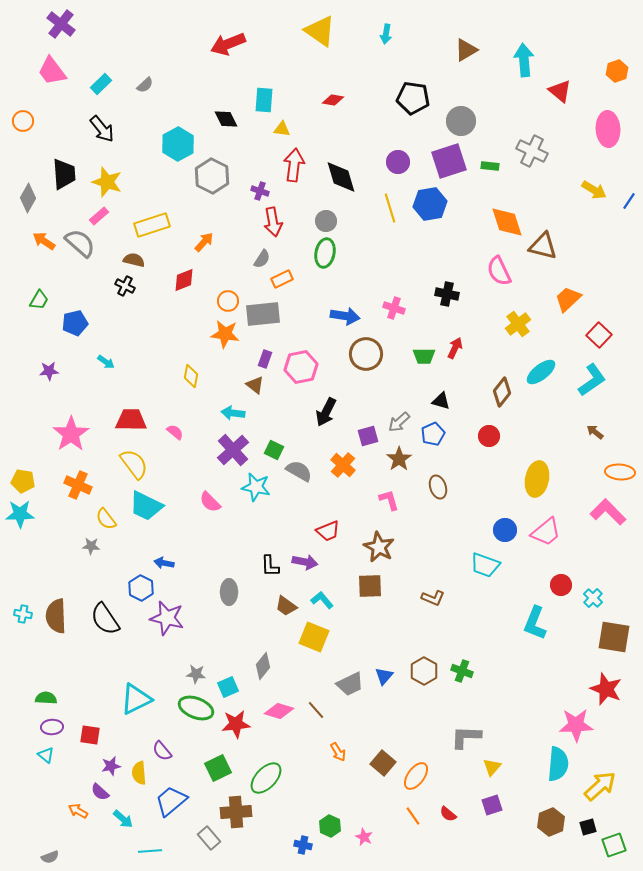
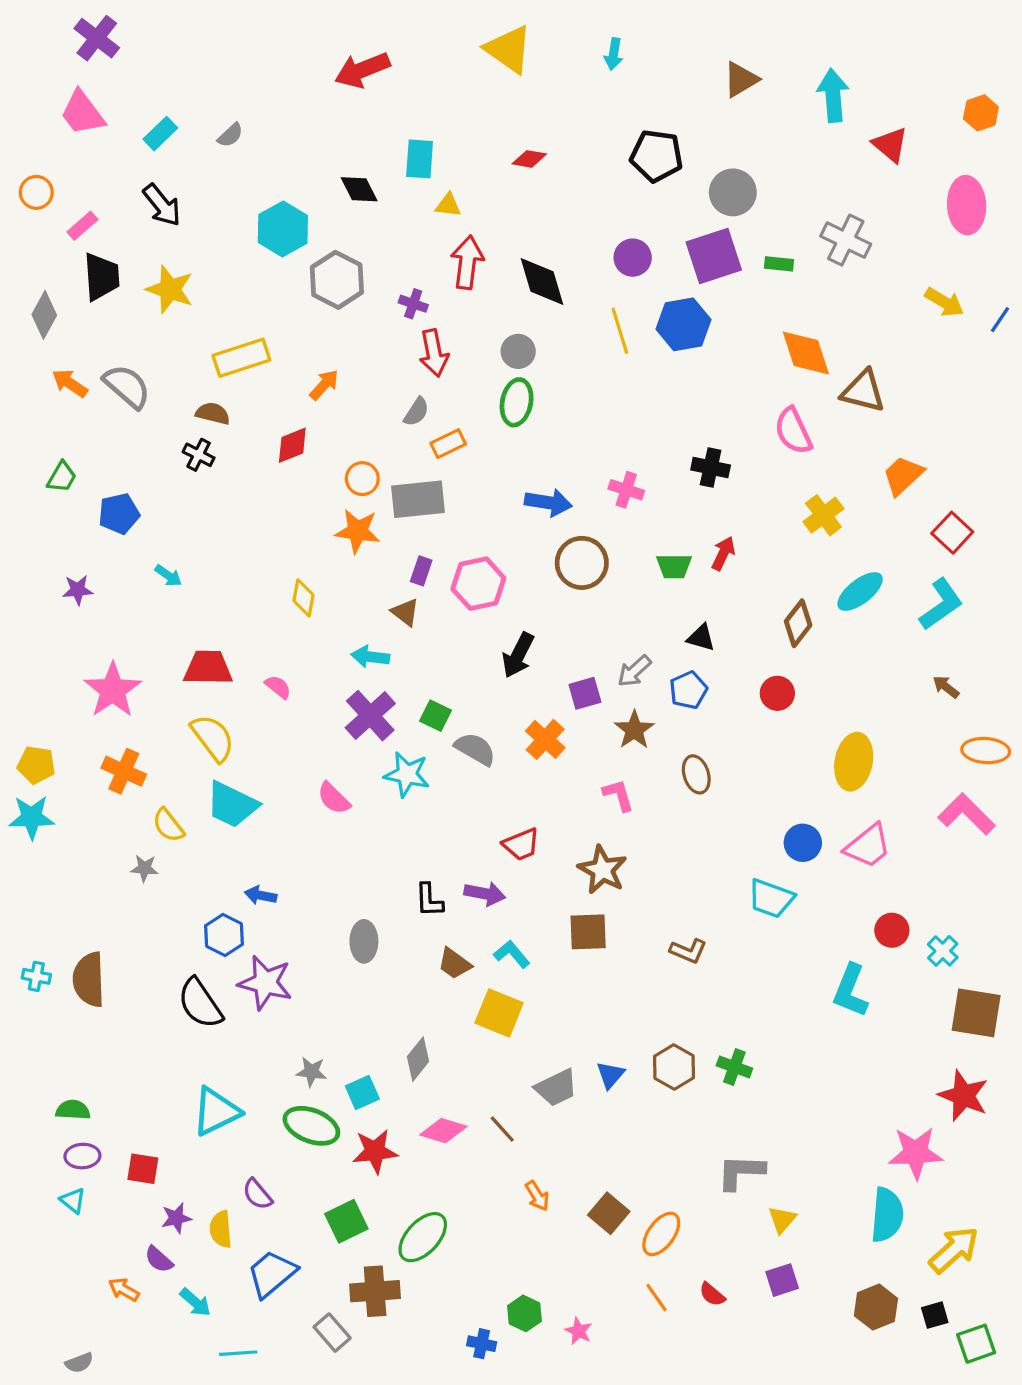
pink rectangle: (99, 216) -> (82, 226), moved
black semicircle: (105, 619) -> (200, 1003), moved

